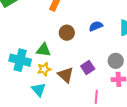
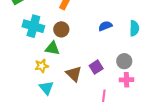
brown circle: (67, 33) -> (61, 29), moved
cyan cross: (20, 60) -> (33, 26), moved
yellow star: (44, 69) -> (42, 66), moved

